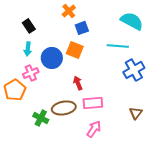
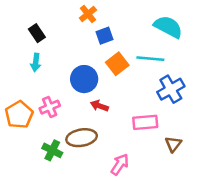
orange square: (75, 50) -> (117, 64), moved, turned 30
blue circle: (52, 58) -> (84, 79), moved
pink cross: (31, 73) -> (50, 107), moved
red arrow: (78, 83) -> (99, 106), turned -48
pink rectangle: (93, 103) -> (145, 122), moved

